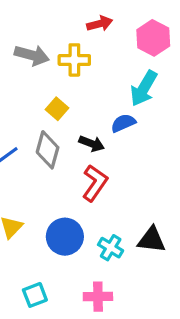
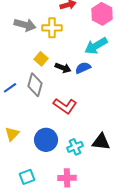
cyan arrow: (144, 88) -> (96, 46), turned 30
black arrow: (92, 144) -> (63, 68), moved
red L-shape: (95, 183) -> (65, 106), turned 90
cyan cross: (111, 248) -> (75, 147), turned 35

